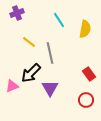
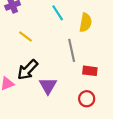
gray line: (50, 53) -> (72, 50), moved
red rectangle: (89, 74) -> (90, 71), turned -48

